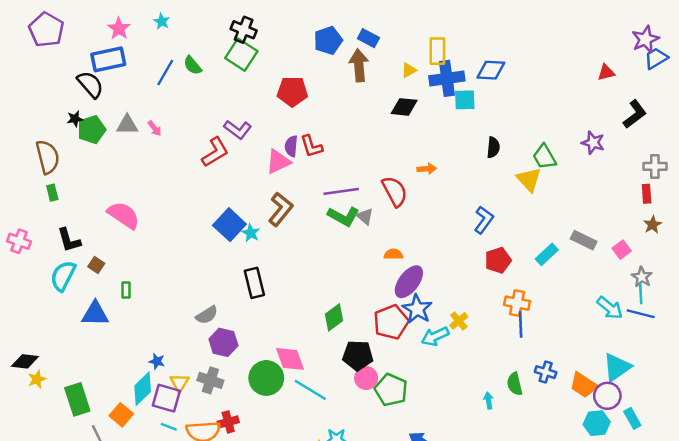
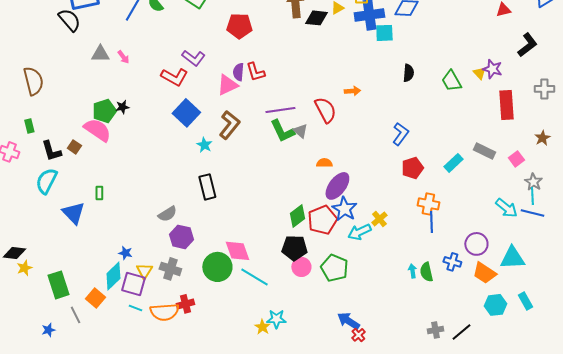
black diamond: (404, 107) -> (316, 18), moved
black star: (75, 119) -> (122, 107), moved
green pentagon: (92, 130) -> (104, 111), moved
red L-shape: (215, 152) -> (174, 77), turned 60
yellow triangle: (529, 179) -> (479, 73), moved, size x0.6
green rectangle: (52, 193) -> (29, 126), moved
red rectangle: (647, 194) -> (506, 105), moved, size x1.8
green L-shape: (344, 216) -> (282, 131), turned 36
blue square: (229, 225) -> (186, 113), moved
brown square: (96, 265) -> (74, 147), moved
blue triangle: (95, 314) -> (73, 213), turned 45
green diamond: (334, 317) -> (297, 216), moved
cyan triangle: (617, 367) -> (512, 258), turned 32
green pentagon: (391, 390) -> (334, 268), moved
purple circle: (607, 396) -> (476, 244), moved
cyan arrow: (489, 401) -> (412, 271), moved

